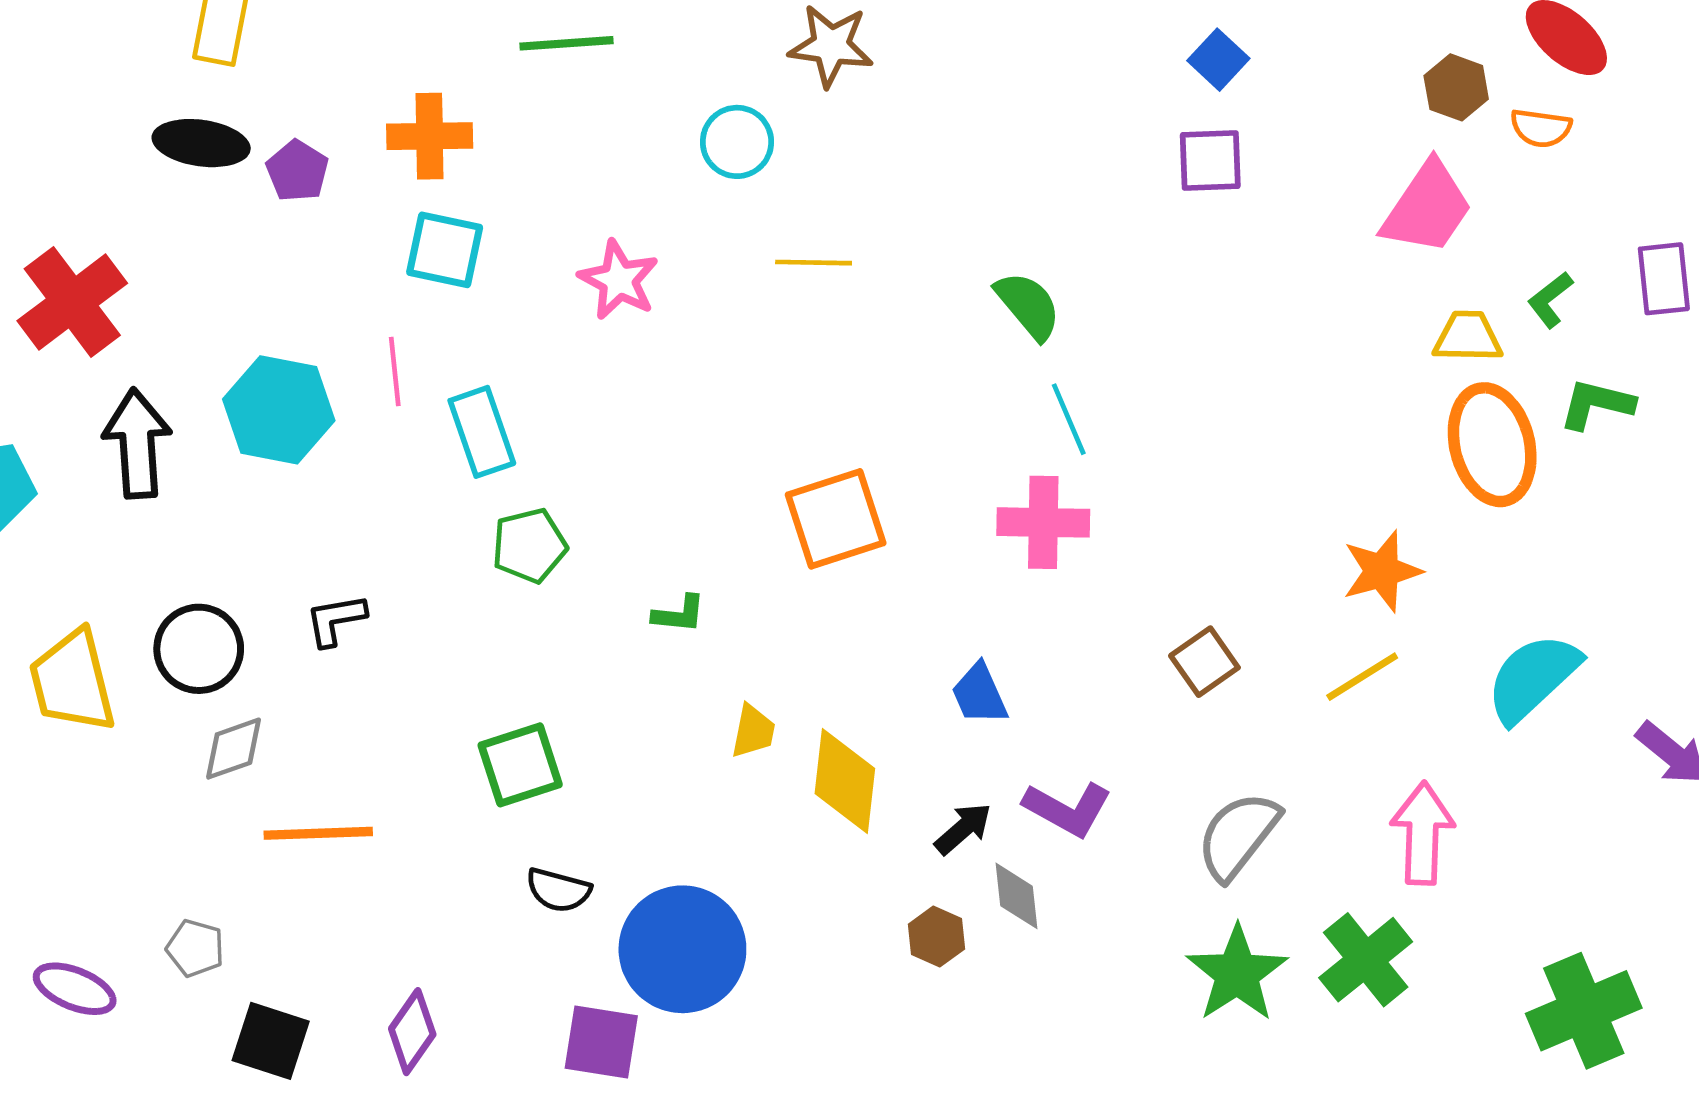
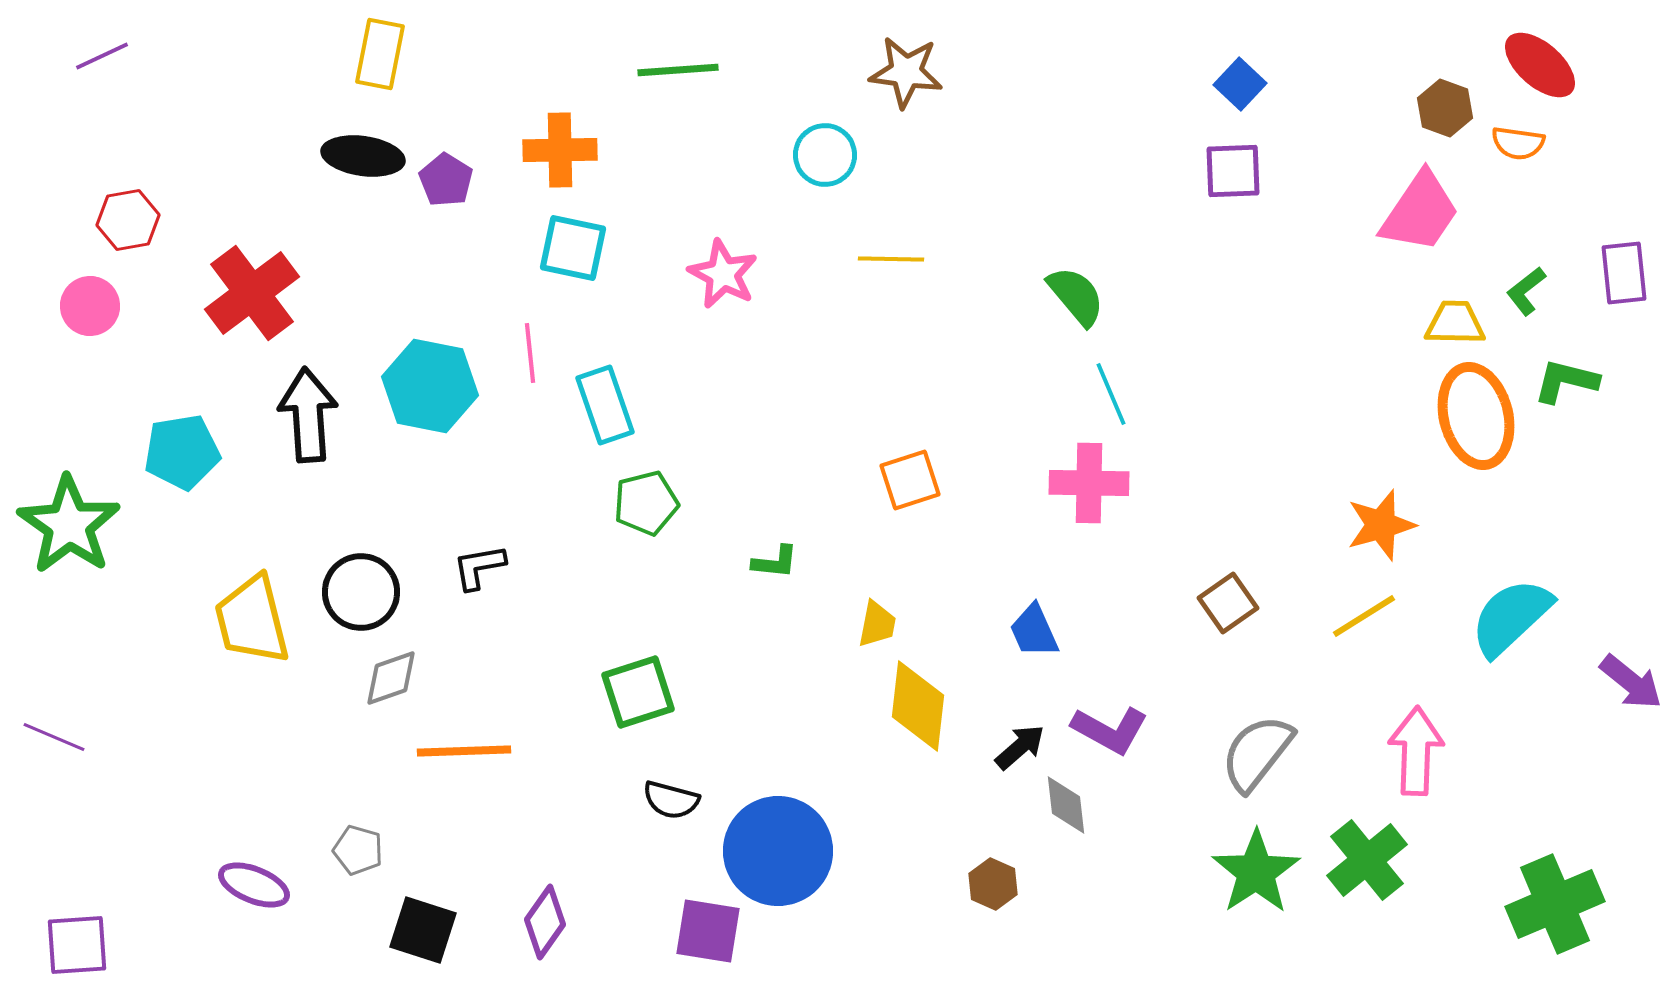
orange square: (836, 519) -> (910, 480), size x0.7
yellow trapezoid: (753, 731) -> (877, 624), moved
brown hexagon: (936, 937) -> (993, 884), moved

